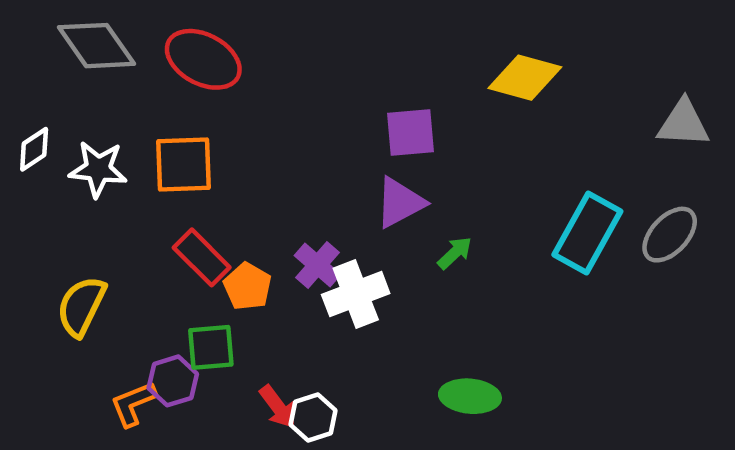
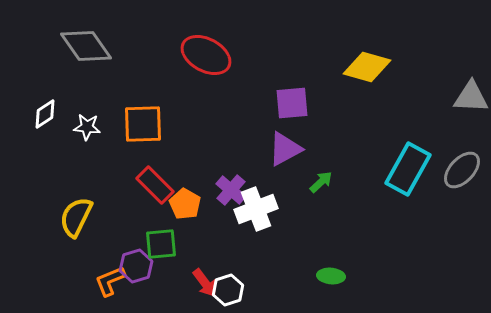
red ellipse: (203, 59) -> (206, 55), moved
white star: (98, 169) -> (87, 127), size x0.7
green ellipse: (470, 396) -> (331, 276), size x0.7

